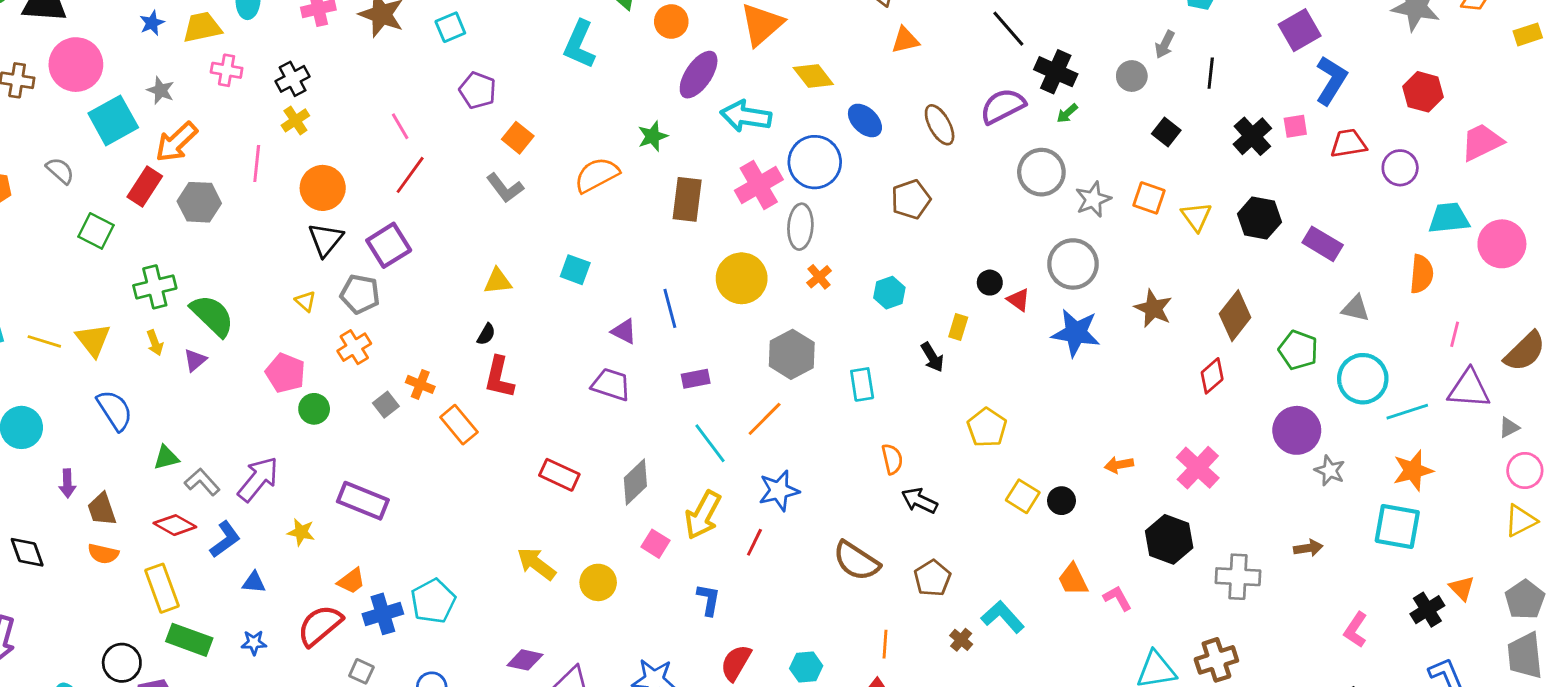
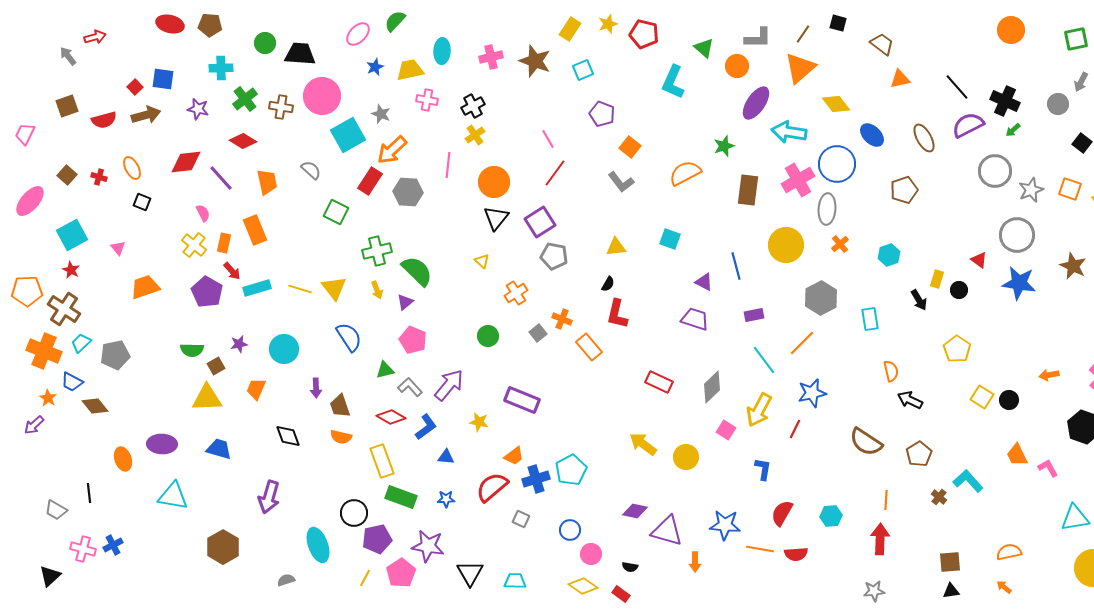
black line: (1008, 29) -> (957, 87), moved
black circle: (990, 283) -> (959, 290), moved
gray pentagon: (360, 294) -> (554, 256), moved
pink pentagon: (285, 373) -> (413, 340), moved

